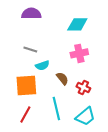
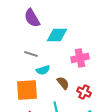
purple semicircle: (31, 13) -> (32, 18), turned -120
cyan diamond: (77, 24) -> (57, 35), moved

